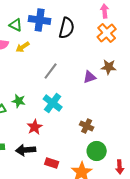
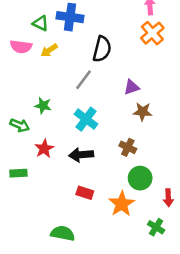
black semicircle: (67, 28) -> (102, 49), moved
brown star: (109, 67) -> (143, 112), moved
green star: (19, 101) -> (43, 106), moved
red star: (35, 127) -> (44, 149), moved
black arrow: (26, 150) -> (81, 155), moved

